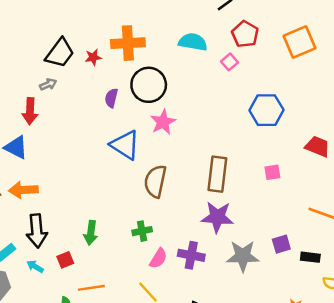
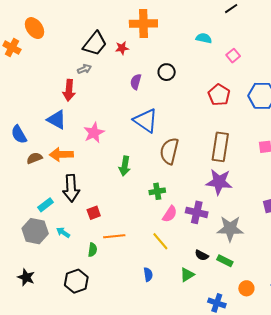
red pentagon: (245, 34) -> (219, 95), moved
cyan semicircle: (193, 42) -> (204, 38), size x0.7
orange cross: (128, 43) -> (143, 24), moved
black circle: (149, 85) -> (167, 72), size x0.6
pink star: (163, 122) -> (94, 133), moved
green arrow: (91, 233) -> (125, 166), moved
gray star: (243, 256) -> (230, 229), moved
cyan arrow: (35, 266) -> (63, 232), moved

